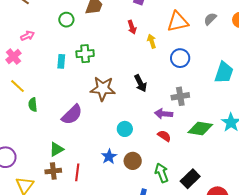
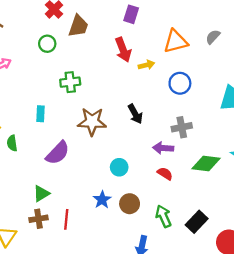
red arrow: (132, 27) -> (123, 50), size x1.5
yellow arrow: (152, 41) -> (146, 65), turned 96
cyan rectangle: (61, 61) -> (40, 114), moved

